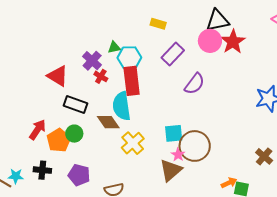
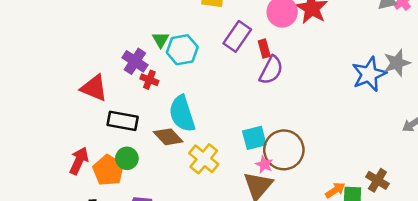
green triangle: (114, 47) -> (161, 40), turned -40
red rectangle: (132, 81) -> (264, 49), moved, size x0.5
brown cross: (264, 156) -> (377, 180), moved

